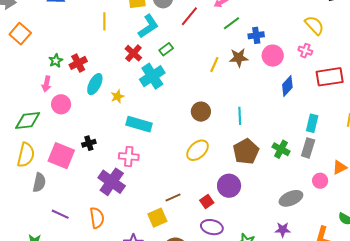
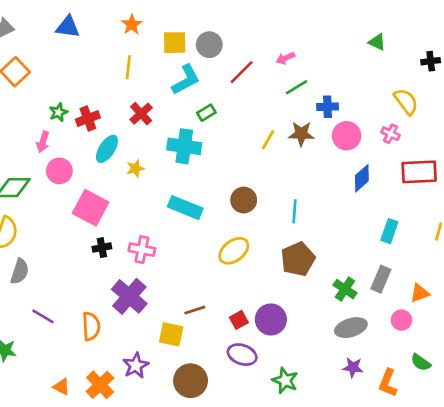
red cross: (133, 53) -> (141, 114), moved
cyan cross: (152, 76) -> (184, 146), turned 35
cyan rectangle: (139, 124) -> (185, 208), moved
black cross: (89, 143) -> (102, 248), moved
gray rectangle: (308, 148) -> (381, 279), moved
green cross: (281, 149) -> (345, 289), moved
pink square: (61, 156) -> (91, 208), moved
pink circle: (320, 181) -> (401, 320), moved
purple cross: (112, 182) -> (129, 296), moved
purple circle: (229, 186) -> (271, 319), moved
yellow square: (157, 218) -> (171, 334), turned 30
purple star: (283, 230) -> (353, 367), moved

